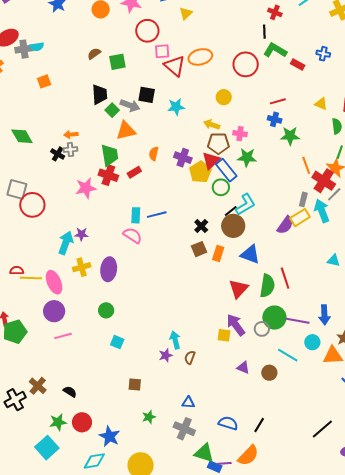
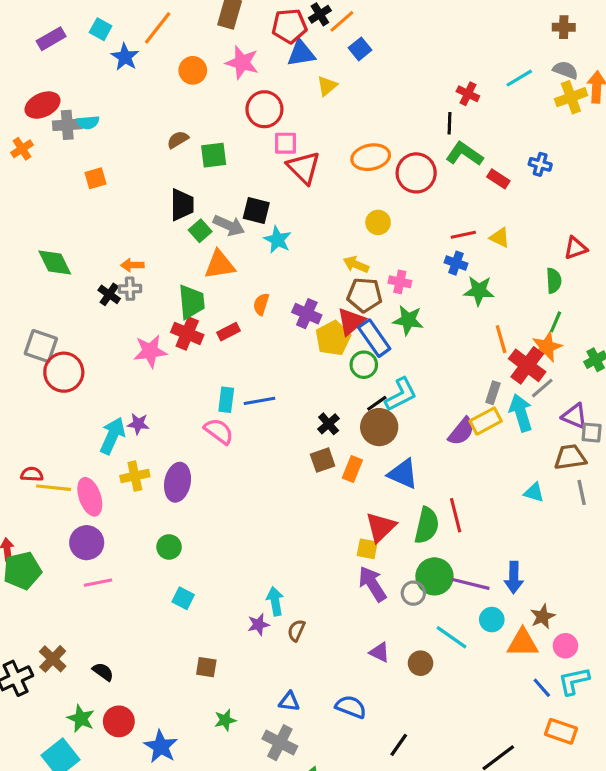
orange ellipse: (200, 57) -> (371, 157), moved
yellow triangle: (321, 104) -> (500, 238), moved
cyan star: (176, 107) -> (278, 240), moved, turned 30
yellow square: (224, 335) -> (367, 549), moved
green star: (58, 422) -> (81, 719), turned 30
blue semicircle: (228, 423) -> (351, 707), moved

